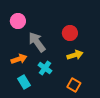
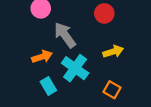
red circle: (70, 33) -> (104, 13), moved
cyan cross: (45, 68) -> (75, 68), size x1.5

